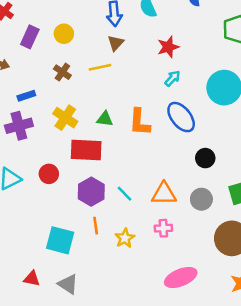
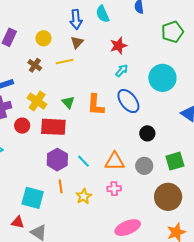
yellow circle: (64, 34) -> (43, 38), moved
green triangle: (105, 119) -> (68, 102), turned 40
red circle: (49, 174) -> (22, 126), moved
red triangle: (32, 279) -> (18, 222), moved

